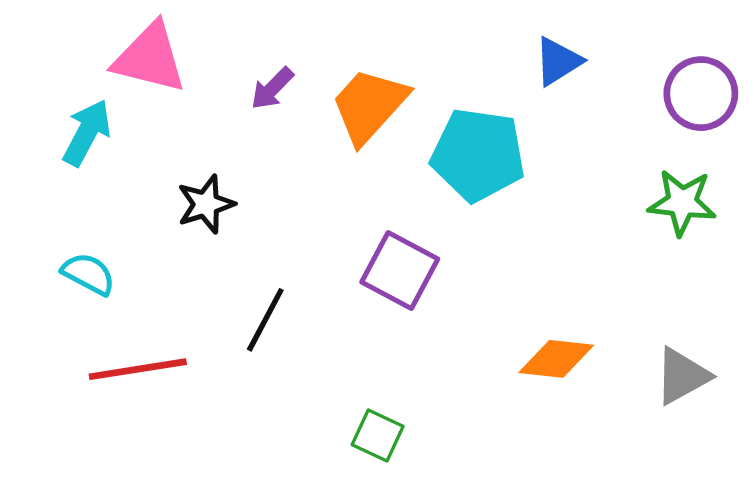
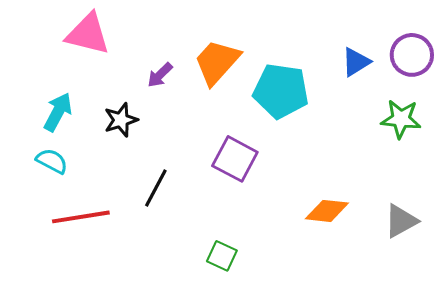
blue triangle: (558, 61) -> (356, 62), moved
purple arrow: (272, 88) -> (160, 75), moved
cyan arrow: (87, 133) -> (58, 112), moved

